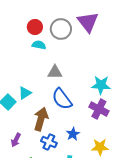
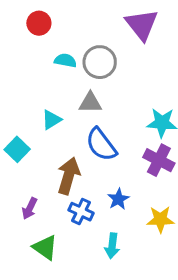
red circle: (35, 27) -> (39, 23), moved
gray circle: (61, 29) -> (100, 62), moved
cyan triangle: (25, 93) -> (51, 120), moved

